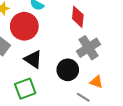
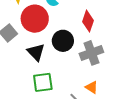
black circle: (68, 70) -> (63, 41), moved
green square: (25, 89) -> (43, 82), moved

